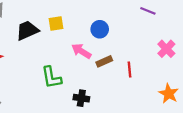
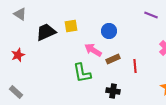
green L-shape: (51, 77) -> (82, 73), moved
black cross: (81, 98) -> (113, 91), moved

